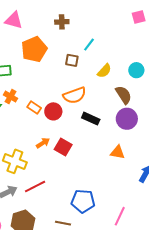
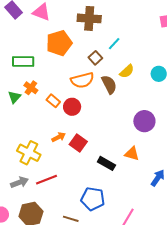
brown cross: (62, 22) -> (89, 18), size x1.6
brown square: (72, 60) -> (95, 58), turned 32
orange semicircle: (75, 95) -> (82, 80), moved
brown semicircle: (124, 95) -> (109, 84), moved
black rectangle: (91, 119) -> (106, 163), moved

